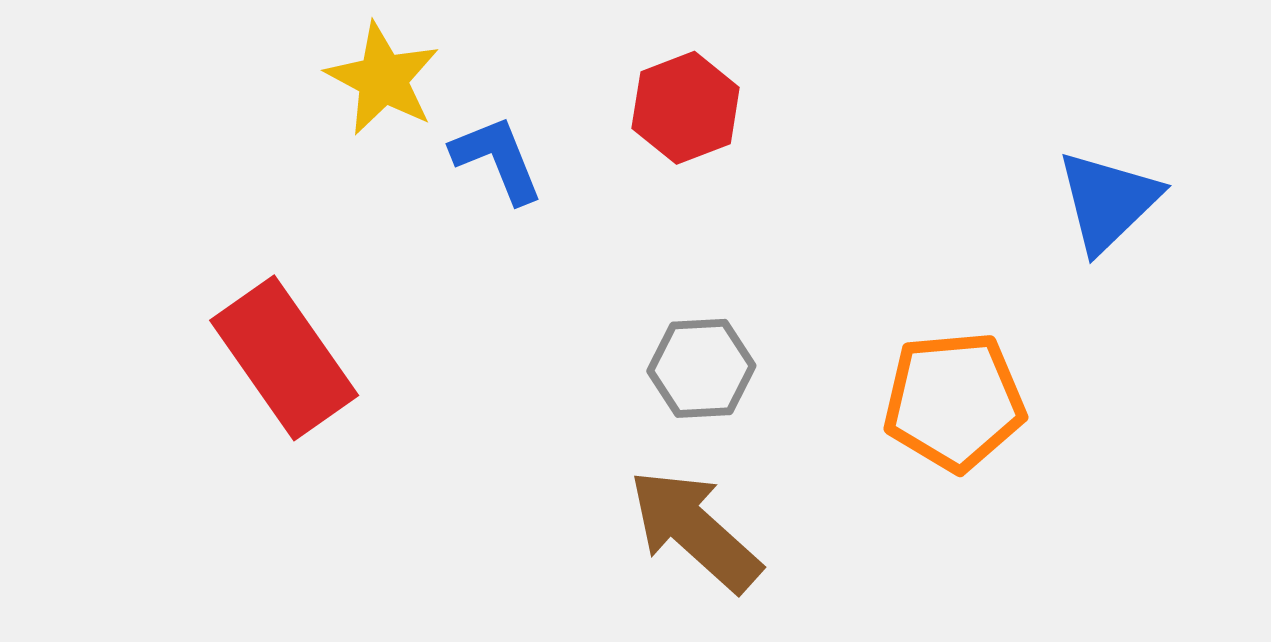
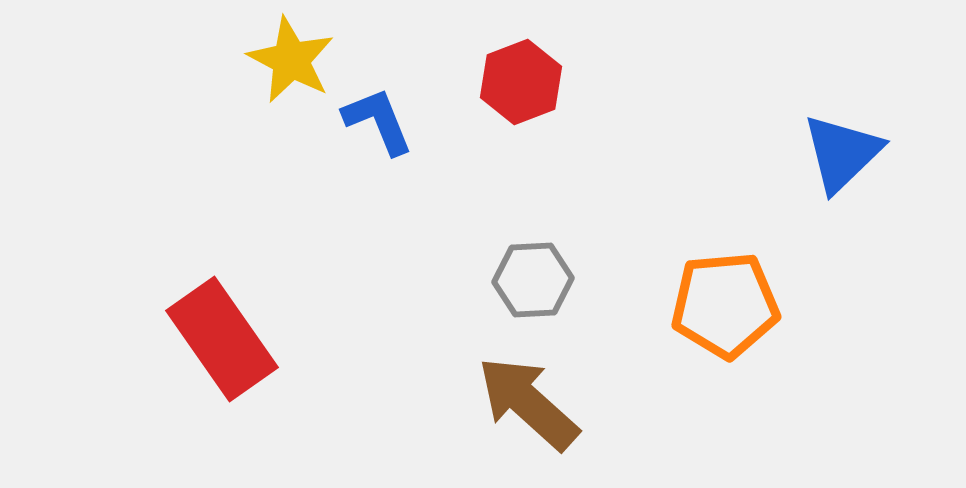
red rectangle: (284, 358) -> (222, 339), moved

